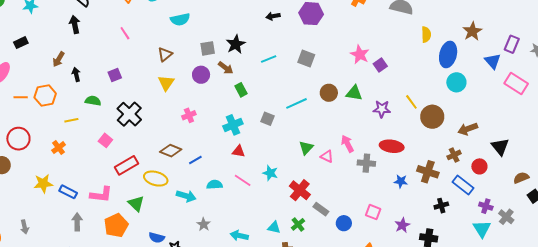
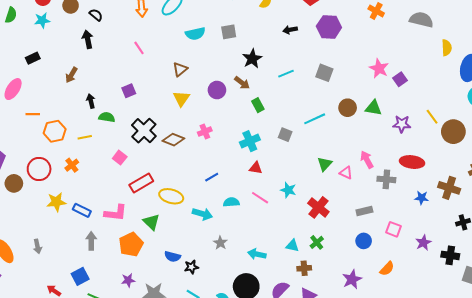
gray square: (208, 48) -> (229, 32), moved
black arrow: (76, 74) -> (91, 101), moved
orange hexagon: (45, 96) -> (55, 131), moved
red circle: (18, 139) -> (39, 169), moved
brown diamond: (171, 151) -> (173, 140), moved
gray rectangle: (321, 209) -> (364, 211), moved, turned -49

